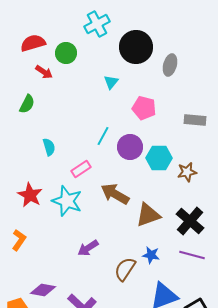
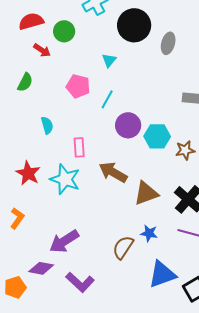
pink pentagon: (144, 108) -> (78, 86), moved
cyan line: (103, 136) -> (107, 99), moved
pink rectangle: (81, 169) -> (79, 147), turned -60
purple arrow: (88, 248) -> (64, 241), moved, size x1.4

